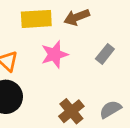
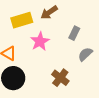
gray semicircle: (110, 109) -> (85, 54), moved

